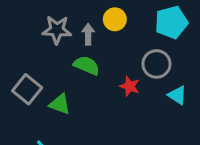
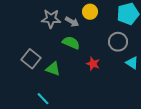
gray arrow: (88, 34) -> (72, 22), turned 120
red star: (130, 86) -> (93, 64), moved

